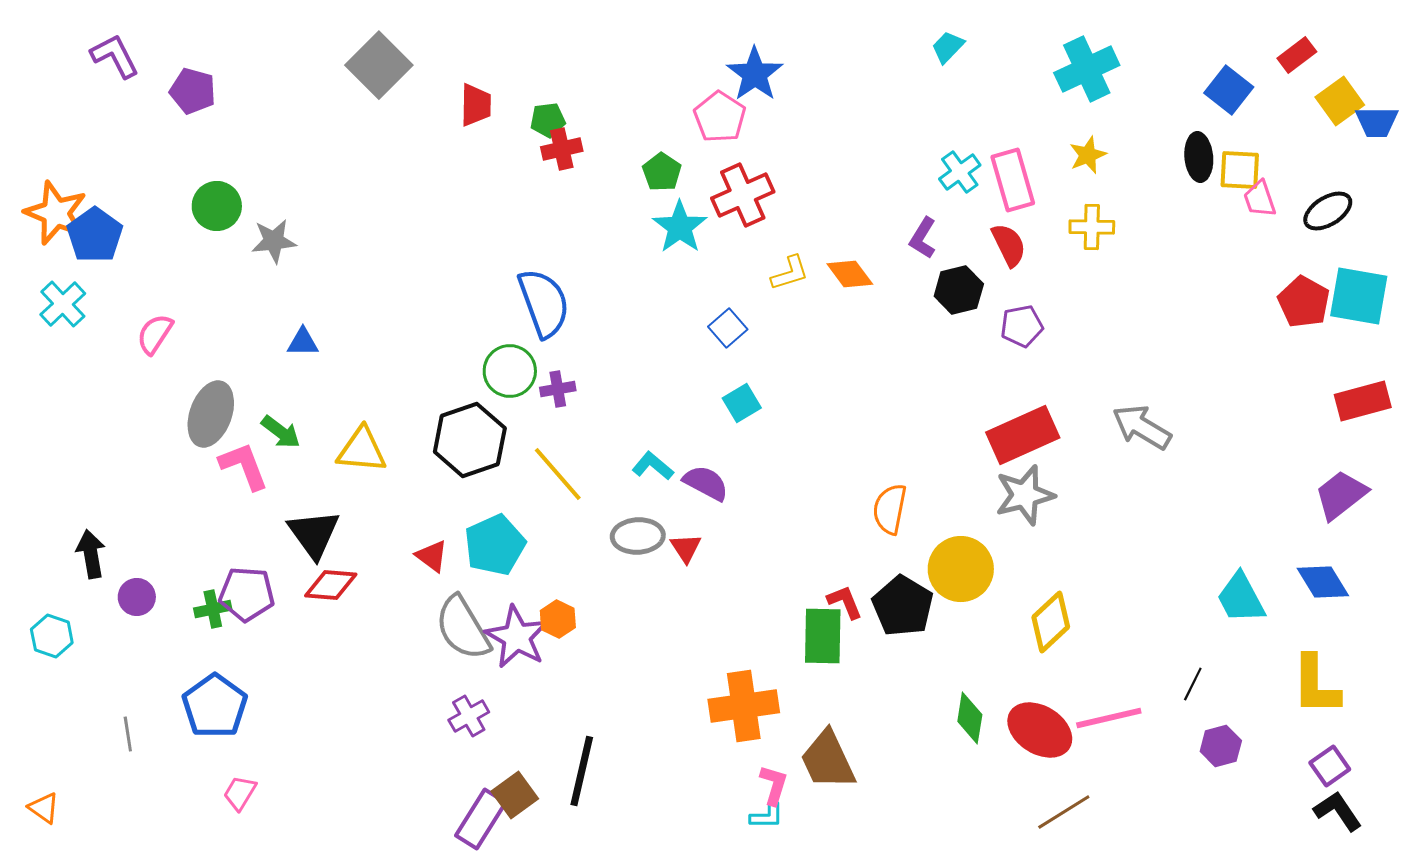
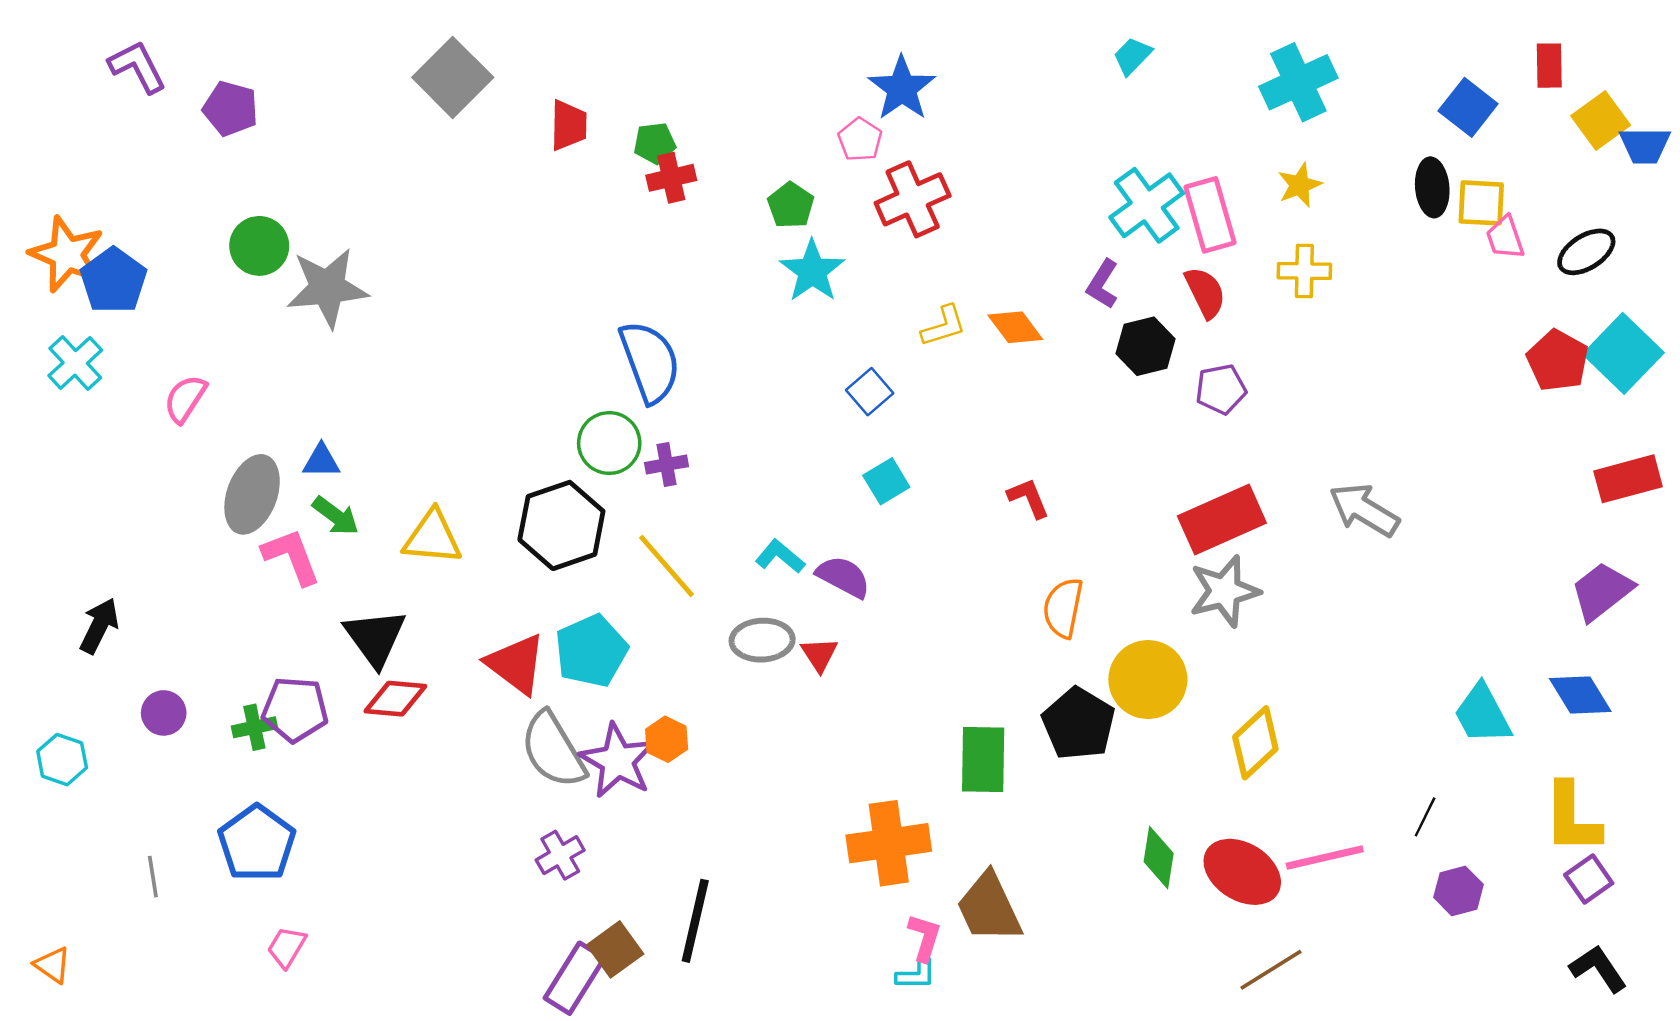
red rectangle: (1297, 55) -> (1549, 66), turned -54
pink pentagon: (720, 117) -> (860, 140), size x0.7
cyan cross: (960, 172) -> (1147, 205), size x1.5
red cross: (743, 195) -> (913, 199), moved
gray star: (274, 241) -> (327, 288), size x1.5
cyan square: (1359, 296) -> (1623, 353), turned 34
blue triangle: (303, 342) -> (321, 461), moved
black arrow: (91, 554) -> (99, 626), moved, turned 36
red triangle: (432, 556) -> (516, 664), size x1.6
red L-shape: (845, 602) -> (1028, 498), moved
purple square: (1330, 766) -> (1589, 879), moved

